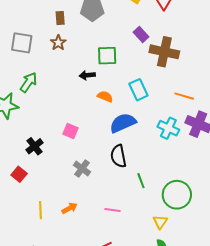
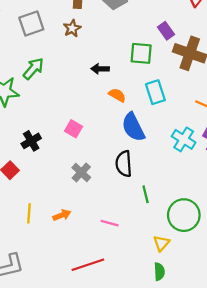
gray square: (22, 43) -> (31, 24), turned -35
green square: (107, 56) -> (141, 53), moved
blue semicircle: (123, 123) -> (133, 127), turned -100

